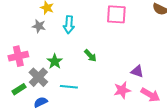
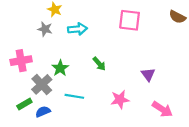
cyan arrow: (69, 25) -> (77, 29), turned -102
purple triangle: (137, 71) -> (148, 74), moved, turned 32
green rectangle: (19, 89) -> (24, 104), moved
pink star: (122, 90) -> (120, 100), moved

